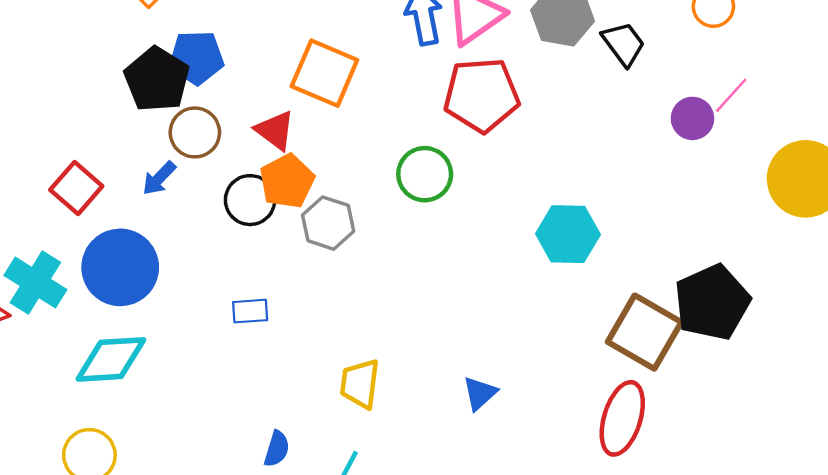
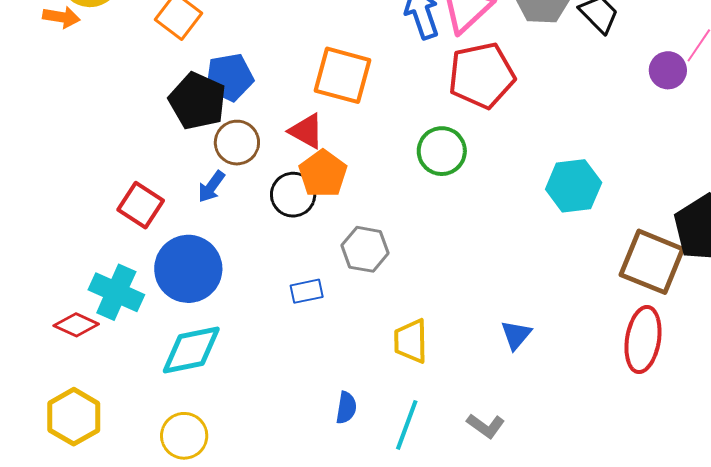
gray hexagon: (328, 223) -> (365, 249), moved

